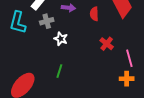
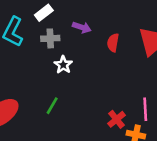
red cross: (107, 44) -> (117, 119), moved

